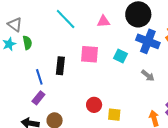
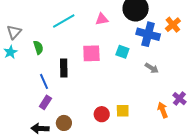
cyan line: (66, 19) -> (64, 21), turned -70
gray triangle: (15, 24) -> (14, 32), turned 42
green semicircle: (27, 43) -> (38, 48), moved
red circle: (94, 105) -> (102, 114), moved

